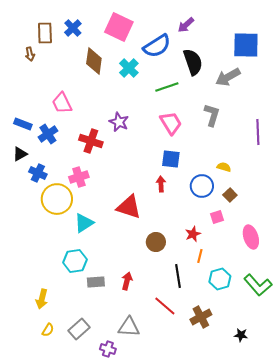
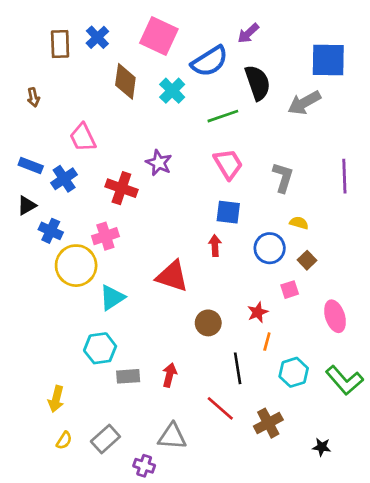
brown arrow: (30, 54) -> (33, 97), moved
gray L-shape: (212, 115) -> (283, 177), moved

